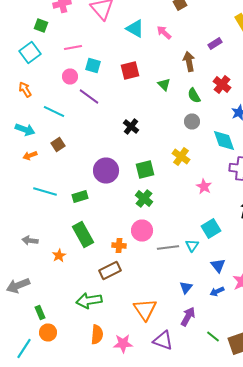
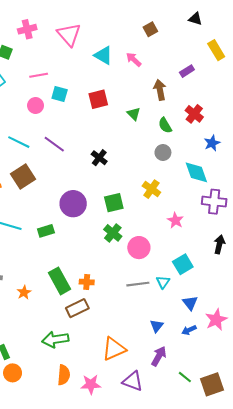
purple line: (89, 96) -> (54, 144), moved
brown square: (58, 144) -> (23, 177), size x1.6
pink circle: (142, 230) -> (139, 248), moved
green rectangle: (83, 234) -> (60, 281), moved
orange triangle: (145, 310) -> (114, 349), turned 40

